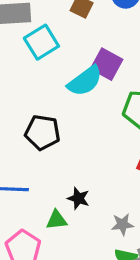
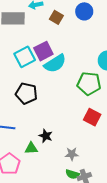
cyan square: (41, 42) -> (25, 57), moved
purple square: (107, 64) -> (43, 51), moved, turned 30

